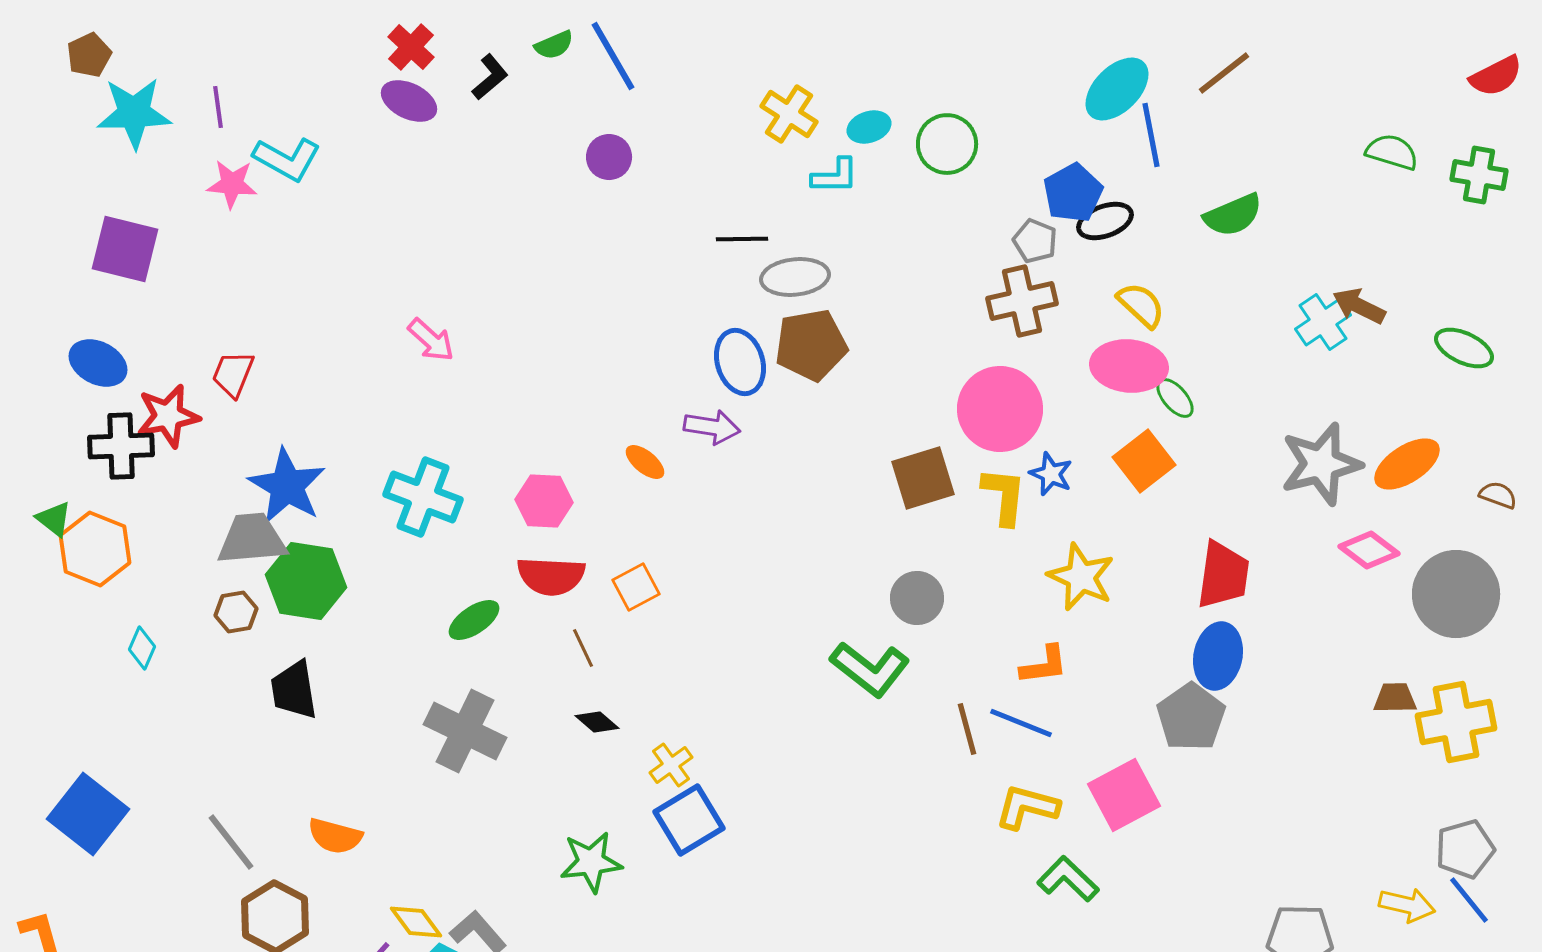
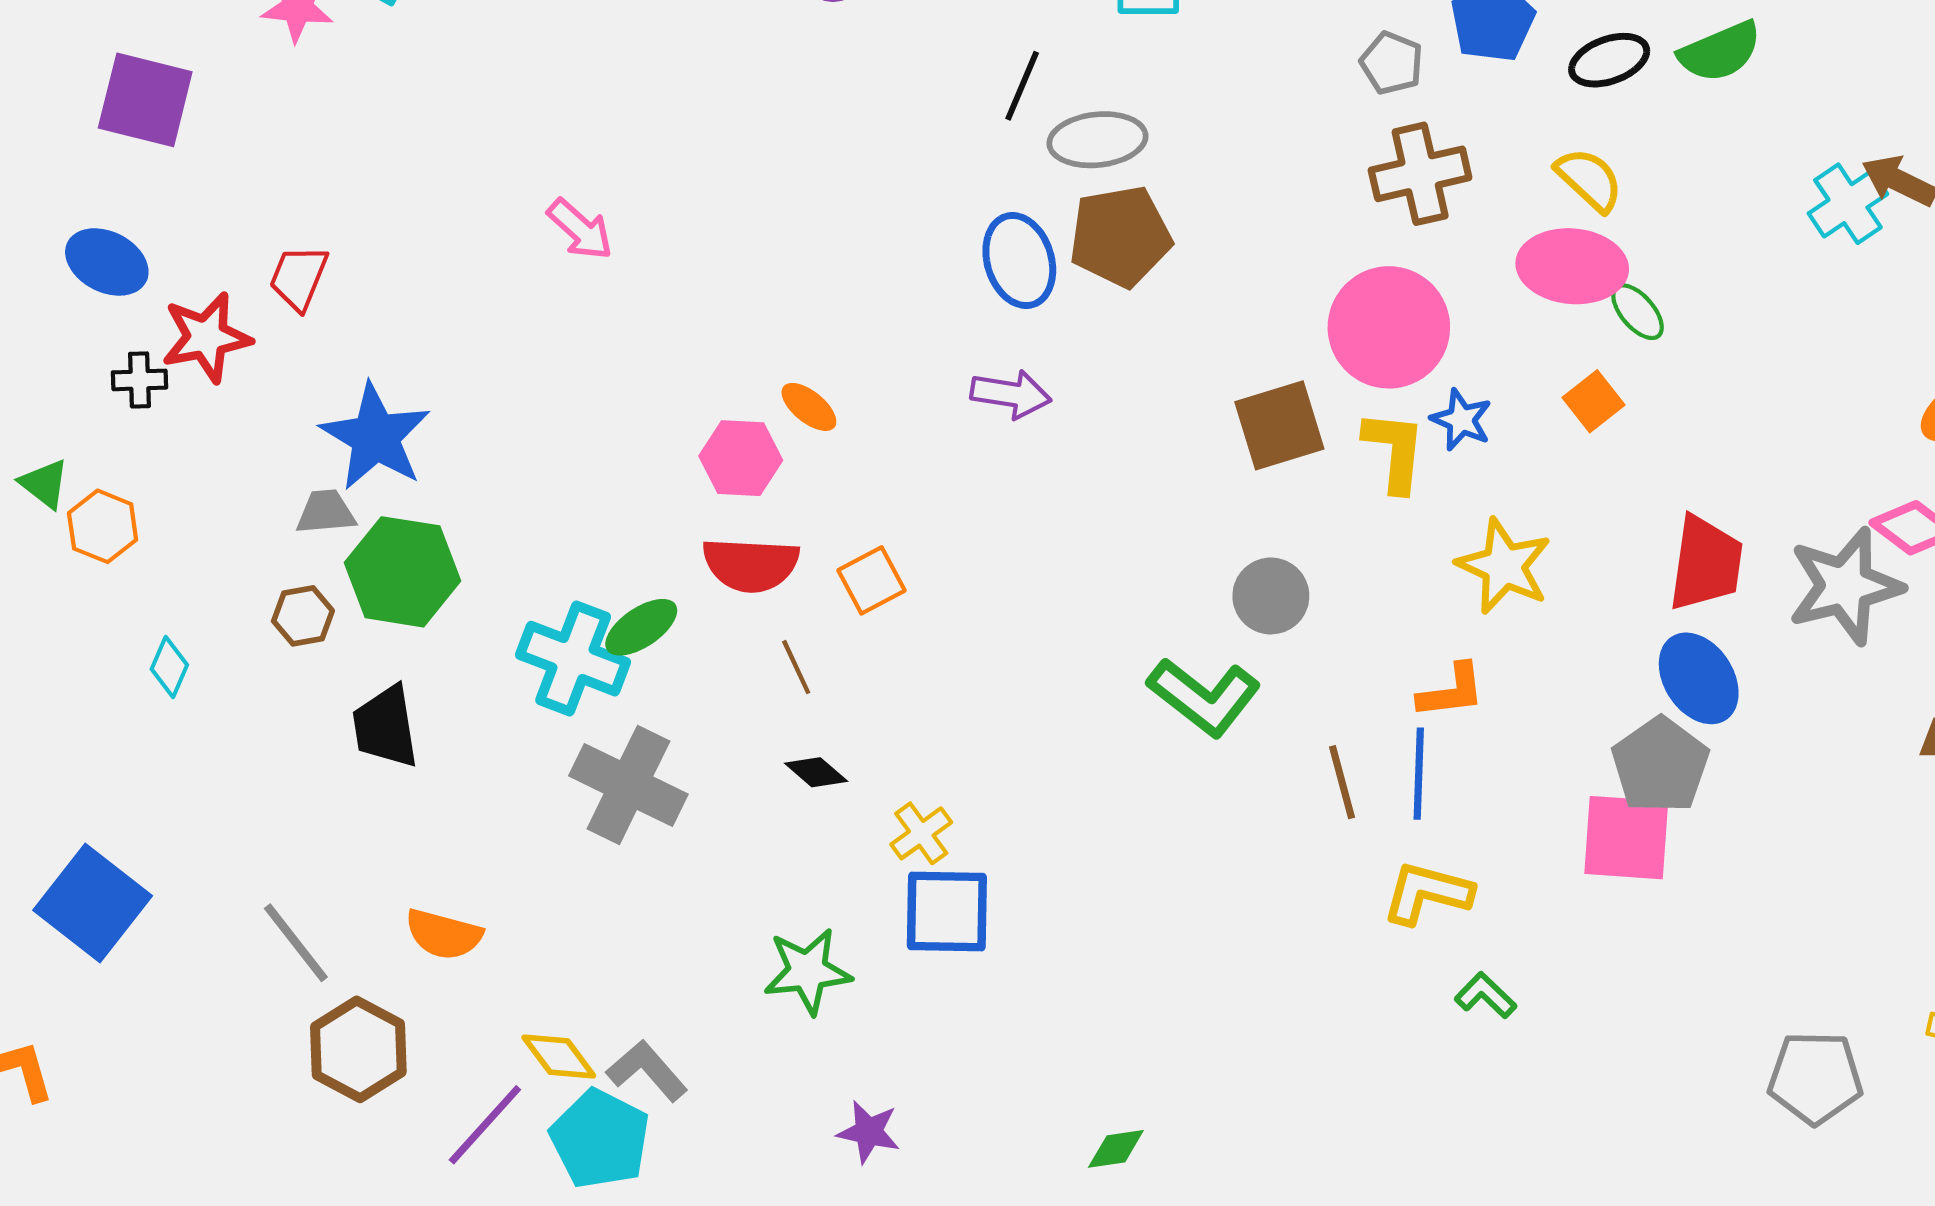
black ellipse: (1105, 221) -> (1609, 60), moved
black line: (742, 239) -> (1022, 86), turned -66
gray pentagon: (1035, 241) -> (1392, 63), moved
purple arrow: (712, 427) -> (1011, 394), moved
black cross: (121, 446) -> (140, 380), size x0.6
orange square: (1144, 461) -> (1594, 401), size x0.7
orange ellipse: (645, 462) -> (809, 407), moved
gray star: (1321, 464) -> (1845, 586), moved
cyan cross: (423, 497) -> (573, 659), moved
gray trapezoid: (252, 539) -> (326, 512), size x0.6
orange hexagon: (95, 549) -> (103, 526), size x0.7
blue ellipse: (1218, 656) -> (1699, 678), turned -44
blue line: (1021, 723) -> (1419, 774), turned 70
pink square: (1124, 795) -> (1626, 838), moved, turned 32
blue square: (689, 820) -> (947, 912), turned 32
green L-shape: (1068, 879) -> (1485, 995), size x0.7

